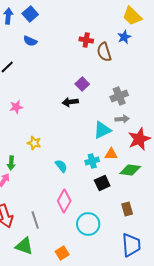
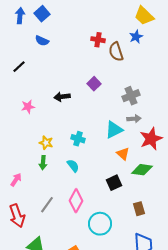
black arrow: (70, 102) -> (62, 97), moved
orange triangle: (111, 154) -> (123, 154), turned 40
cyan cross: (92, 161) -> (78, 139), moved, turned 32
green arrow: (11, 163) -> (43, 163), moved
gray line: (35, 220) -> (47, 205), moved, turned 54

